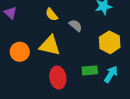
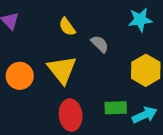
yellow triangle: (50, 46) -> (62, 70), turned 35
cyan arrow: (111, 74) -> (145, 115), turned 30

